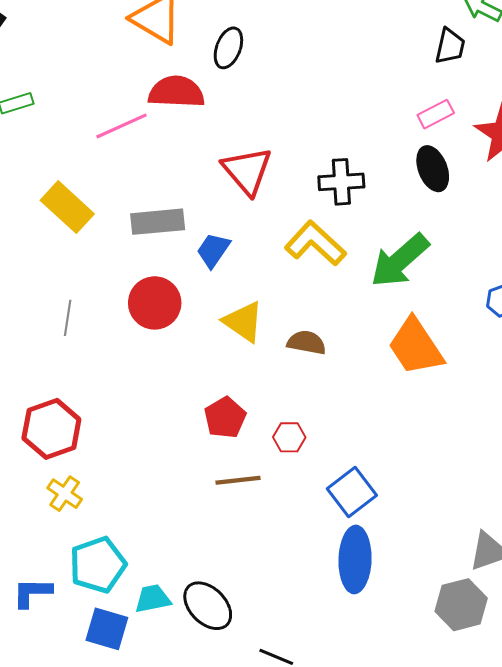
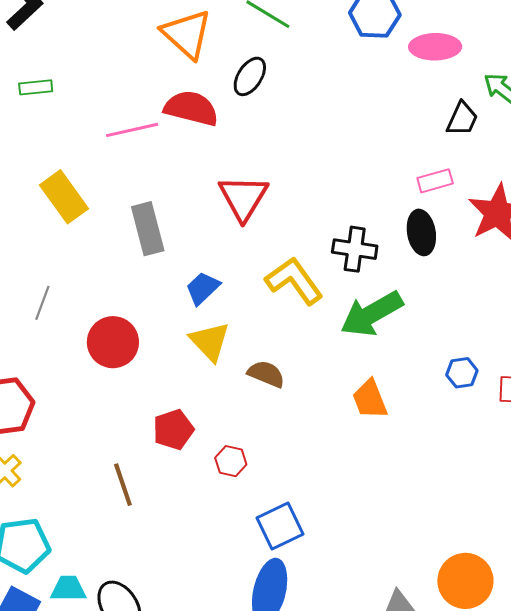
black cross: (341, 182) -> (355, 249), moved
gray rectangle: (158, 222) -> (148, 229), turned 69
blue trapezoid: (213, 250) -> (203, 288), moved
red circle: (155, 303) -> (113, 342), moved
orange trapezoid: (416, 347) -> (370, 399), size x0.7
brown line: (238, 480) -> (123, 485), moved, turned 66

